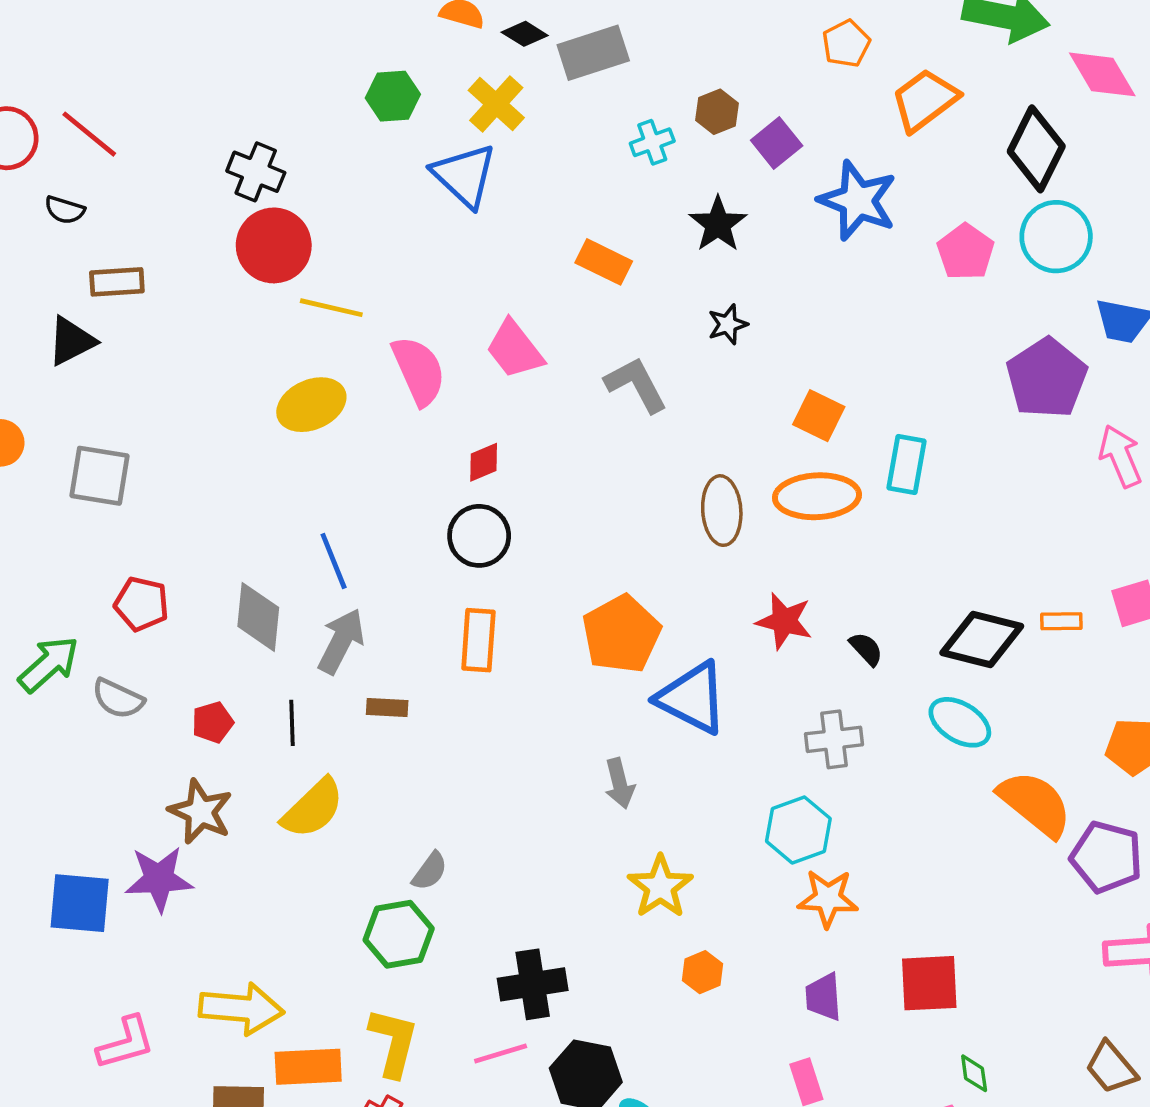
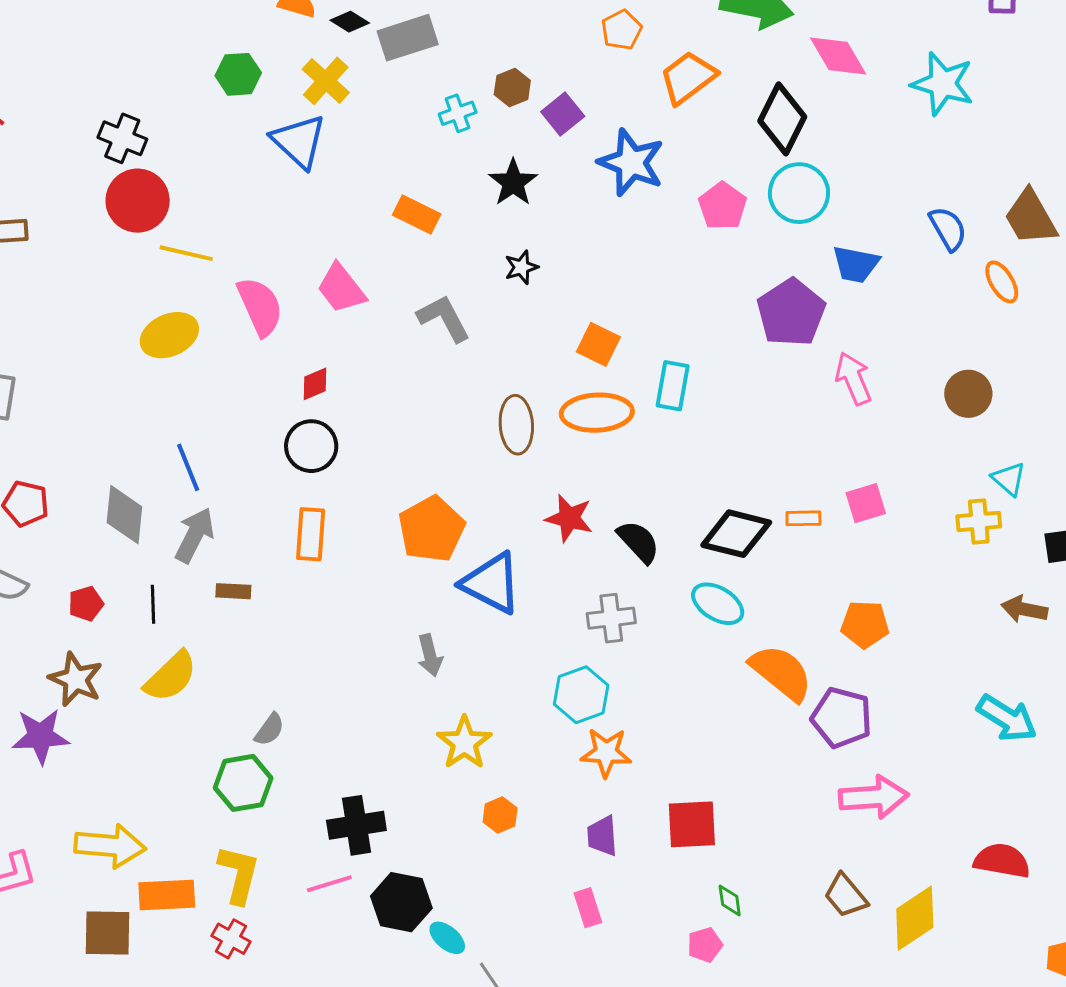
black semicircle: (866, 649) -> (638, 542), size x1.5

